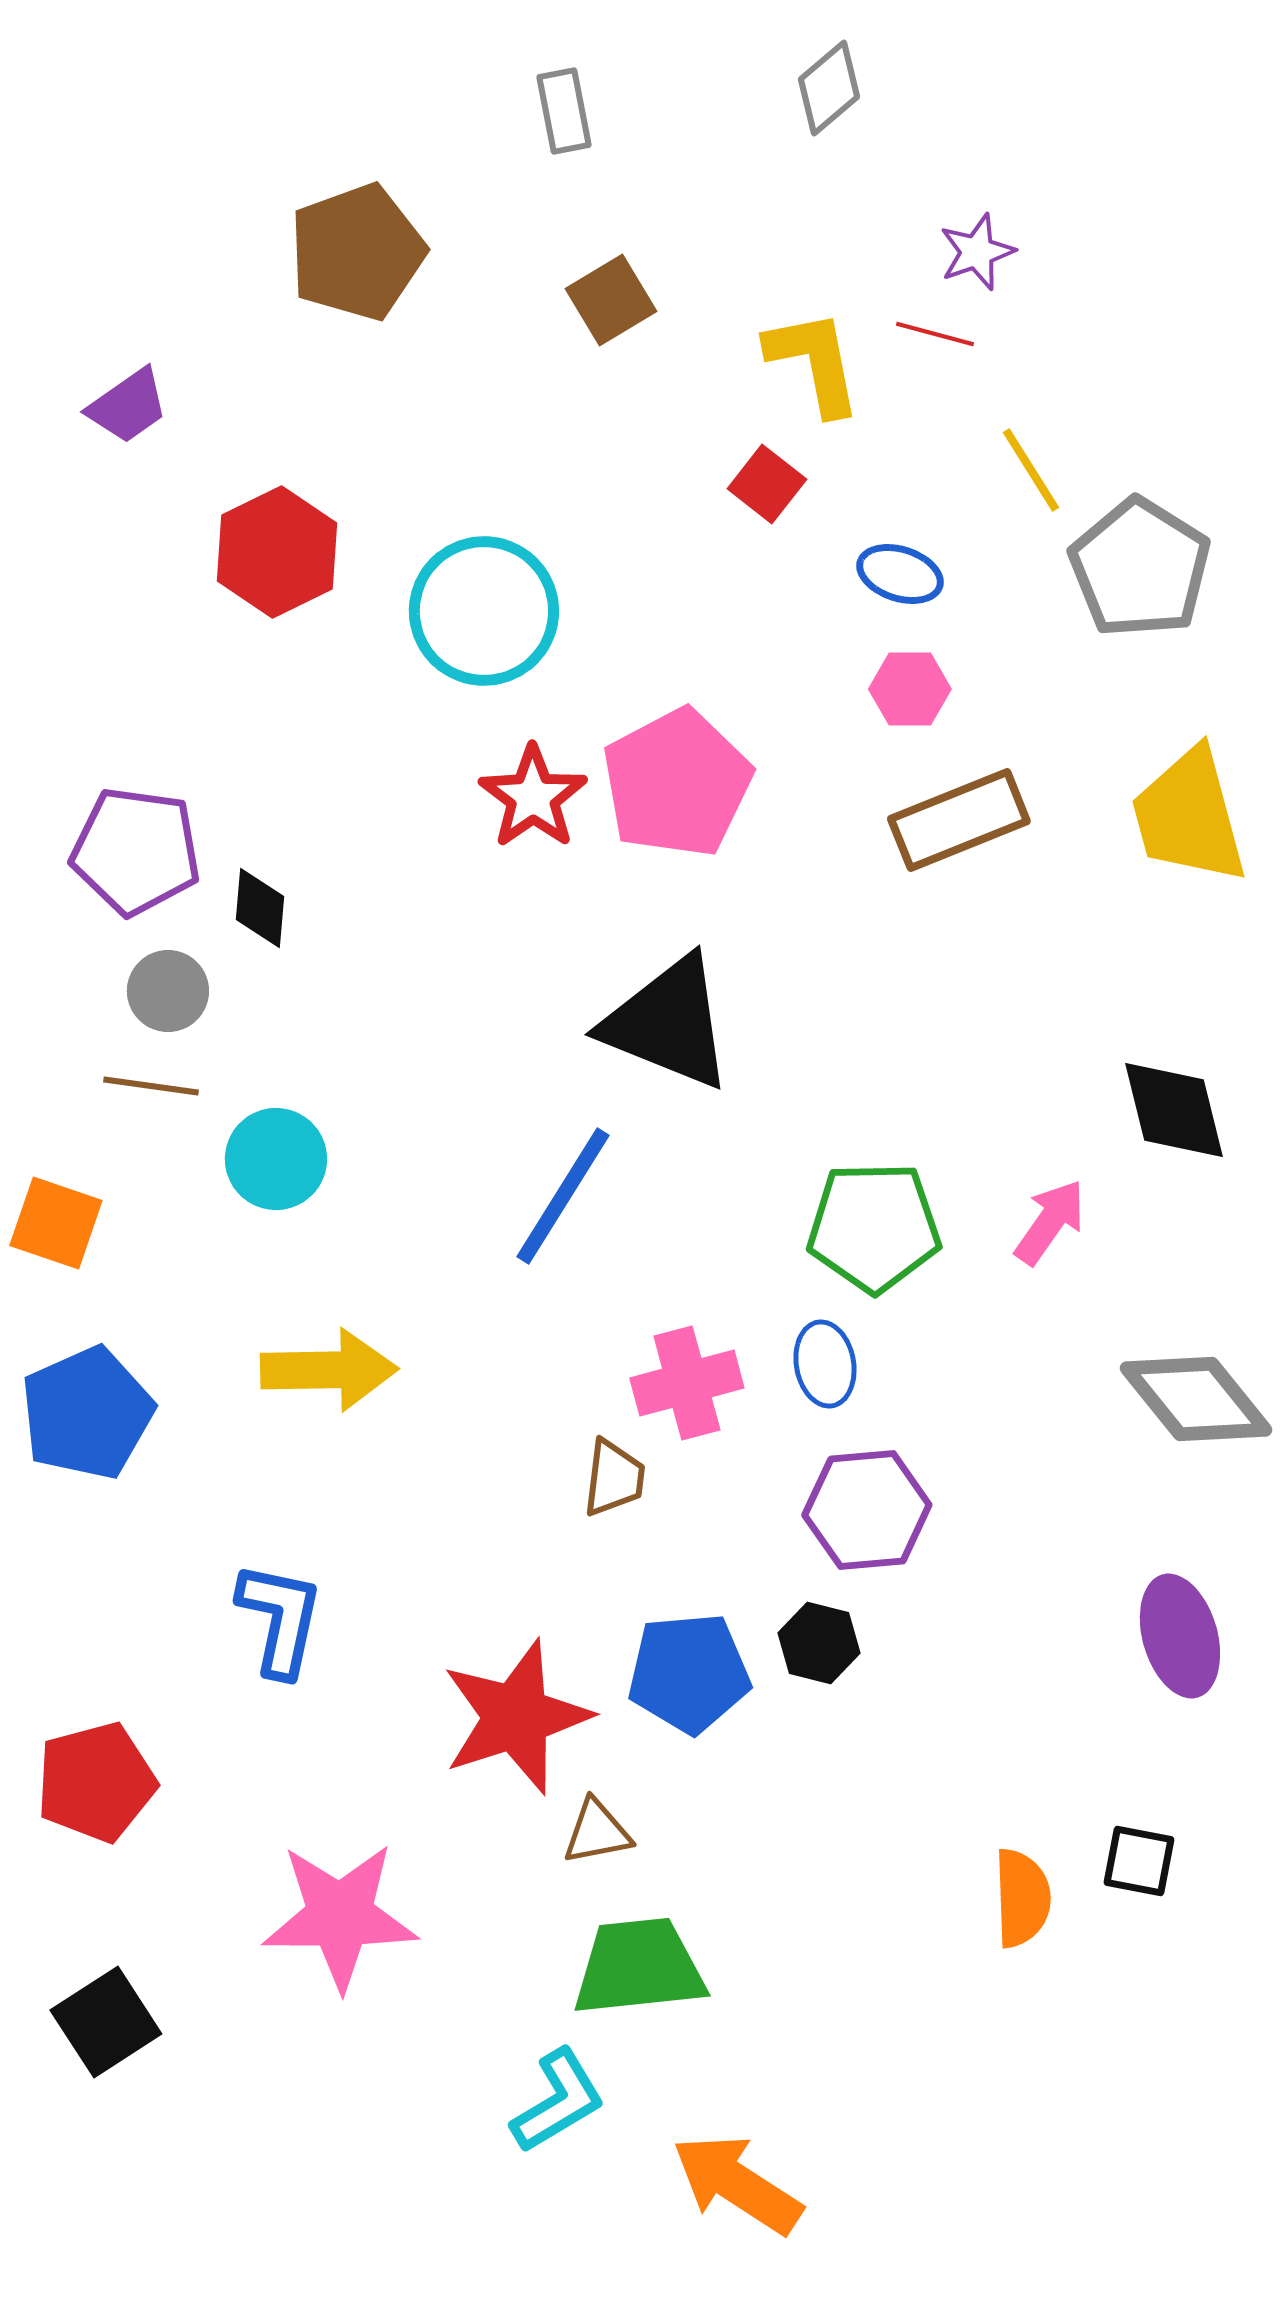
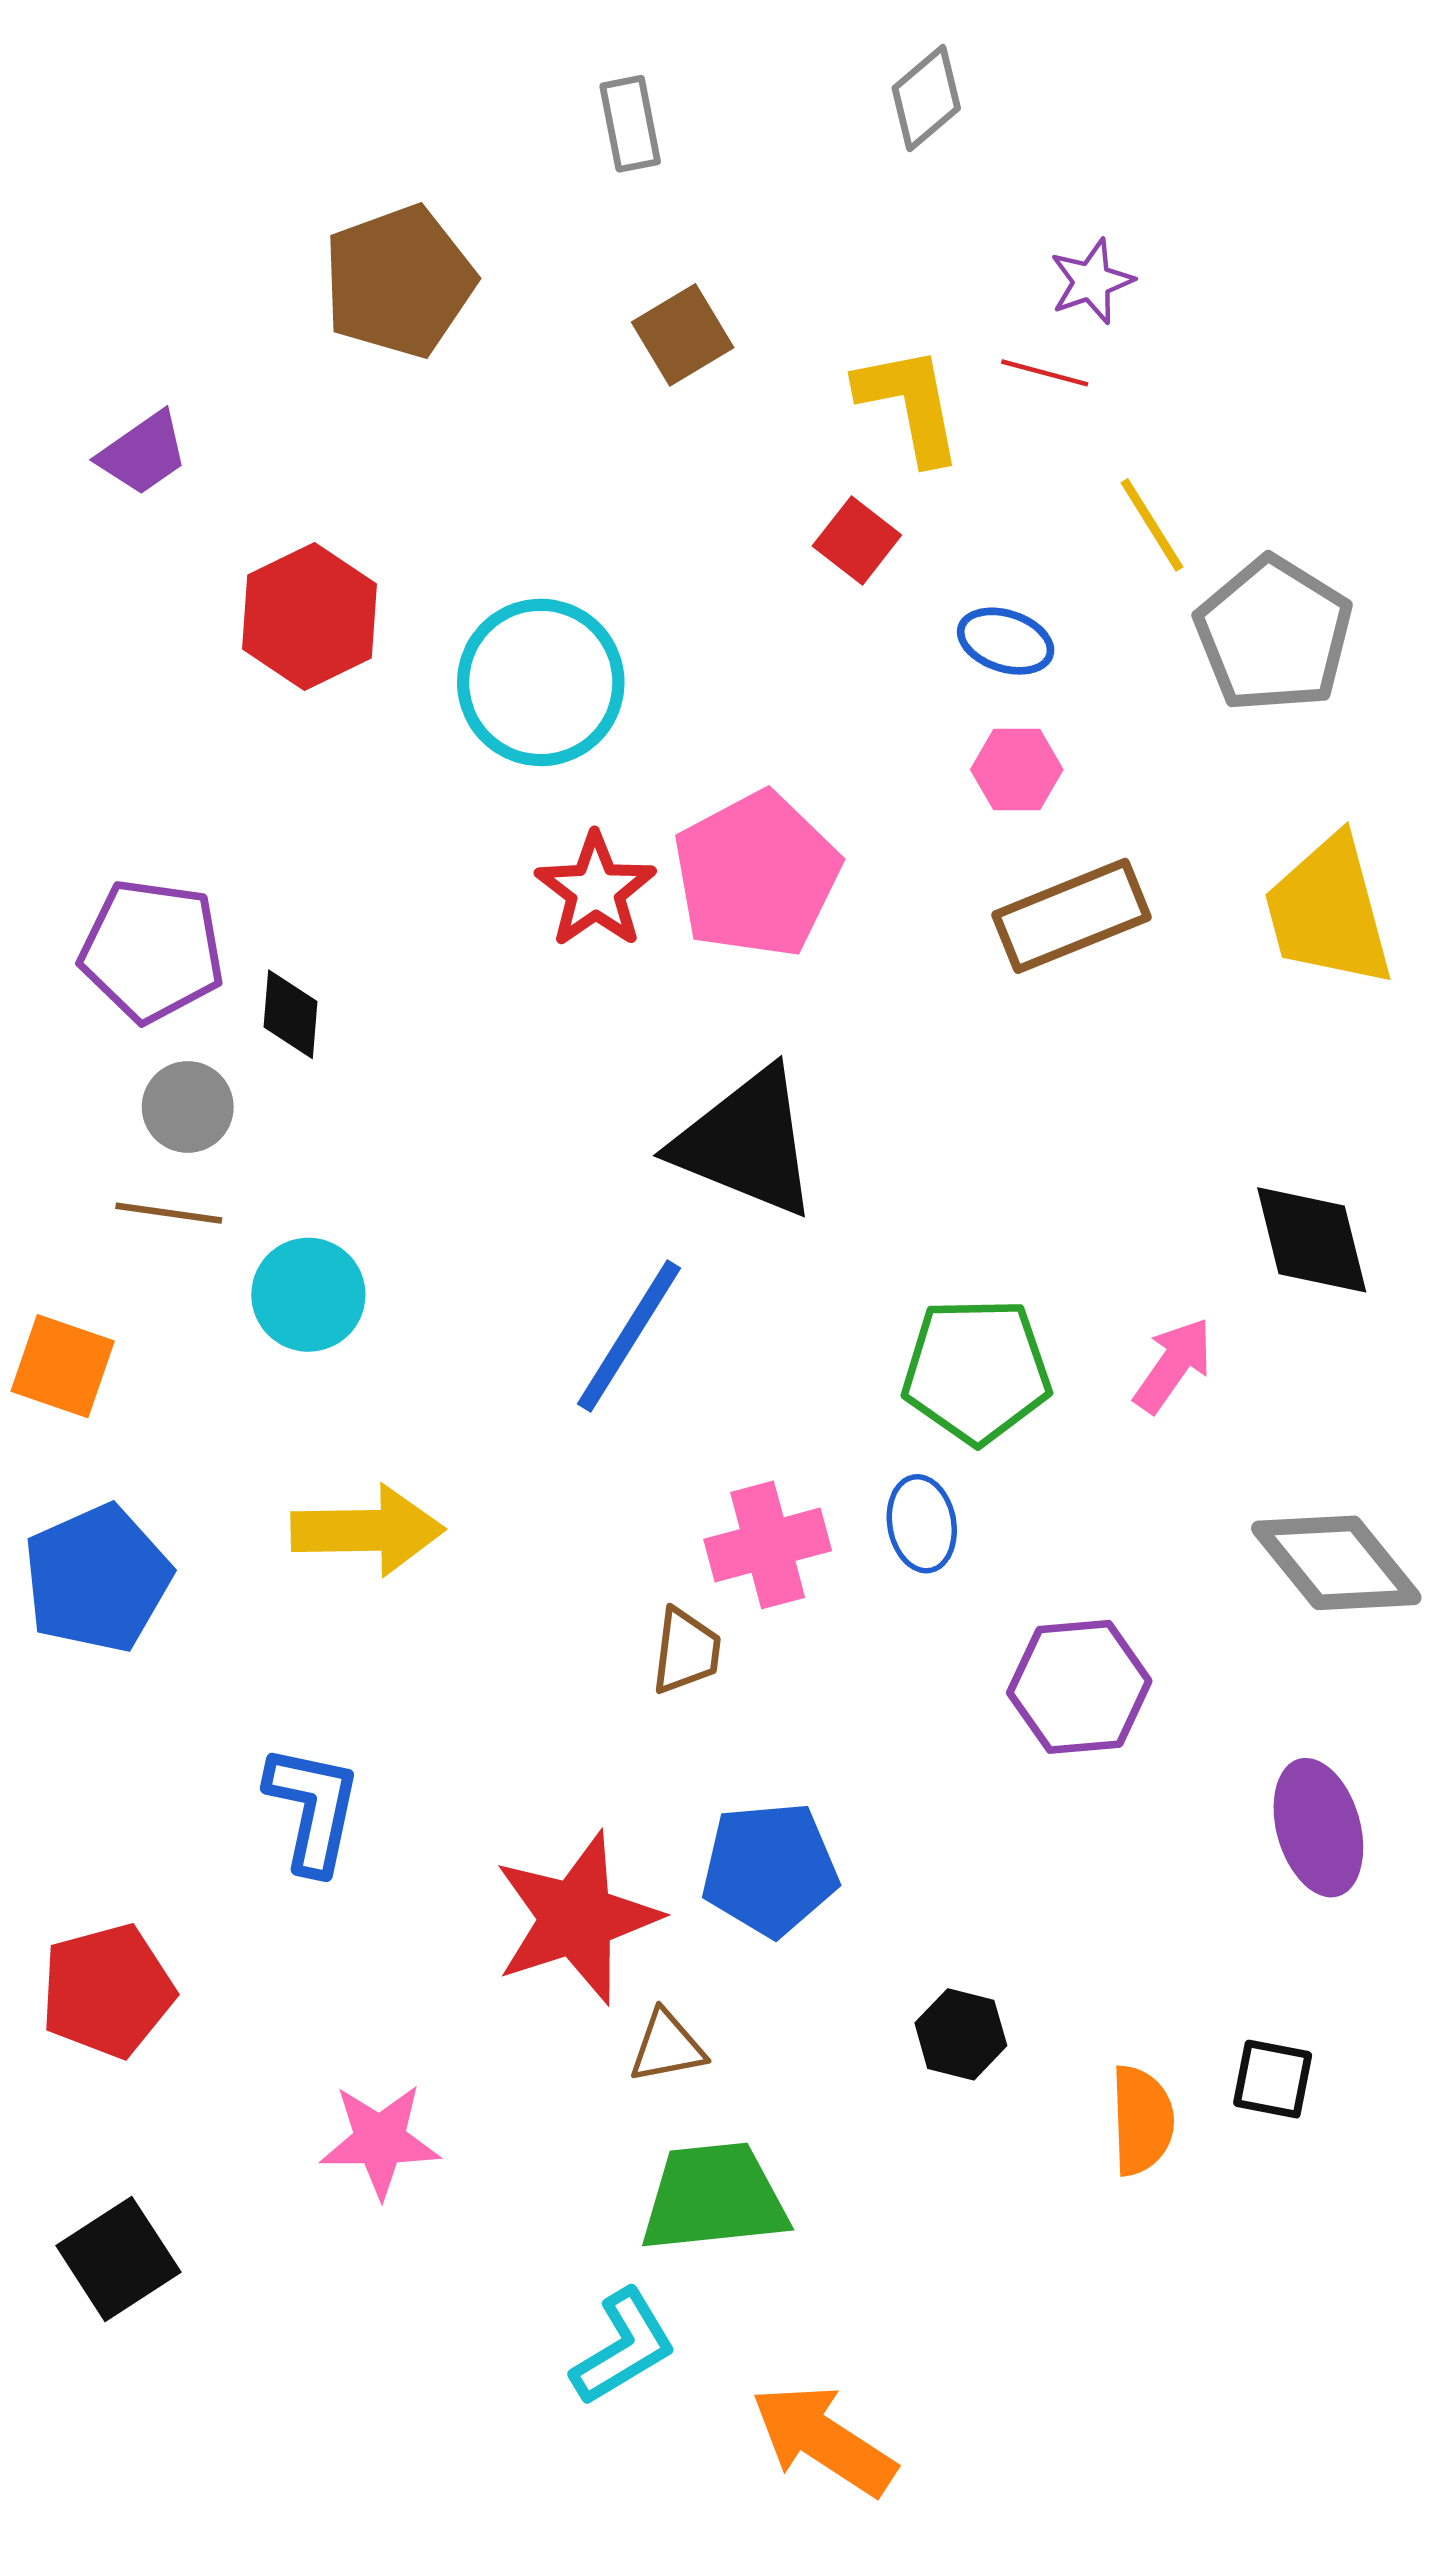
purple hexagon: (867, 1510) -> (1079, 1687), moved
black hexagon: (819, 1643) -> (961, 2034), moved
pink star: (340, 1916) -> (380, 2140), size x0.7

